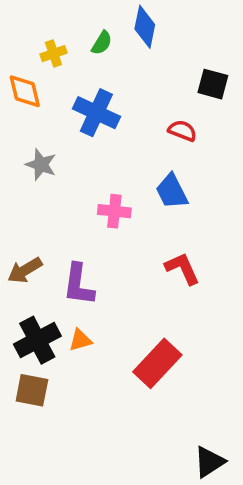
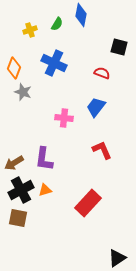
orange diamond: (25, 91) -> (14, 68), moved, turned 35
blue trapezoid: (172, 191) -> (96, 107), turned 65
brown arrow: (25, 270) -> (14, 163), moved

